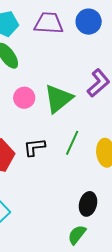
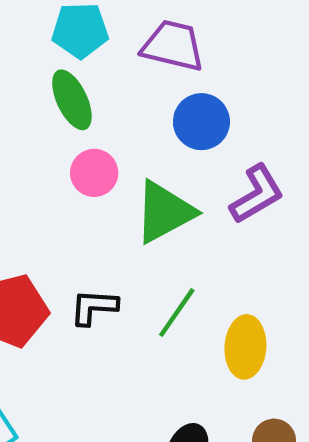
blue circle: (89, 22) -> (201, 122), moved
pink circle: (24, 98) -> (94, 173), moved

